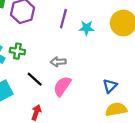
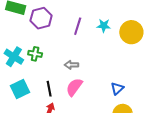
cyan star: (87, 28) -> (104, 26), moved
black line: (35, 79) -> (49, 89), moved, turned 35

